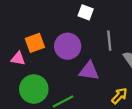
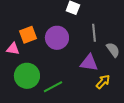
purple triangle: (89, 71) -> (89, 63), moved

